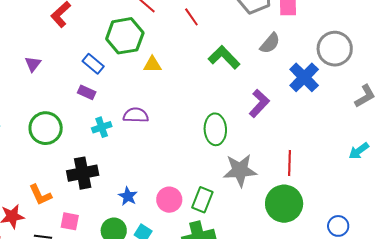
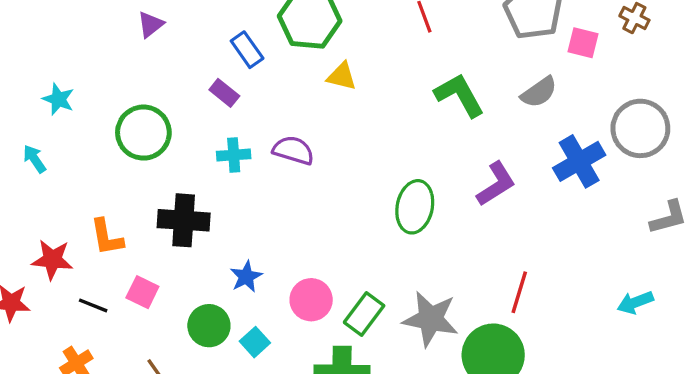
gray star: (240, 170) -> (431, 319), moved

